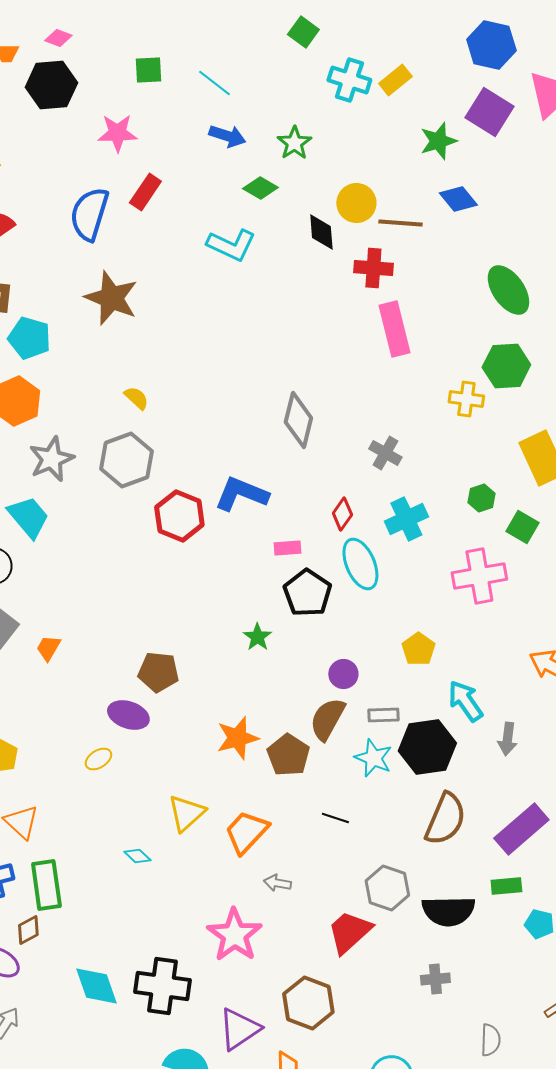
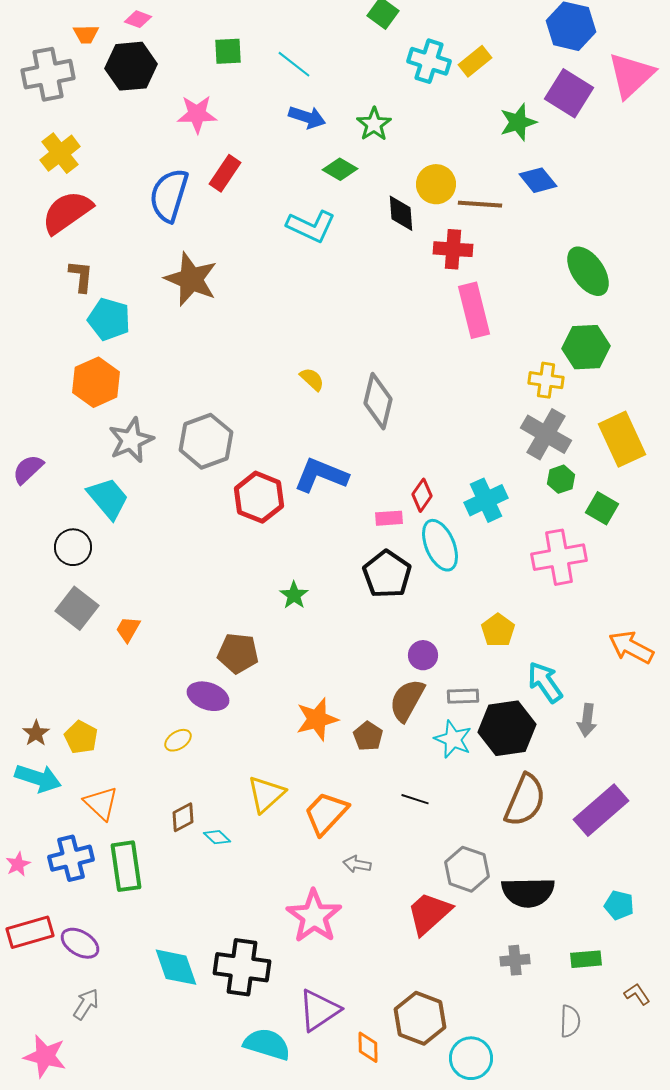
yellow semicircle: (136, 398) -> (312, 379), moved
gray cross: (385, 453) -> (546, 434), moved, size x1.5
pink rectangle: (287, 548) -> (389, 518), moved
green star: (257, 637) -> (294, 595), moved
brown pentagon: (288, 755) -> (368, 736), size x0.7
green rectangle: (506, 886) -> (586, 959), moved
brown diamond: (28, 930) -> (183, 817), moved
brown hexagon: (308, 1003) -> (420, 1018), moved

